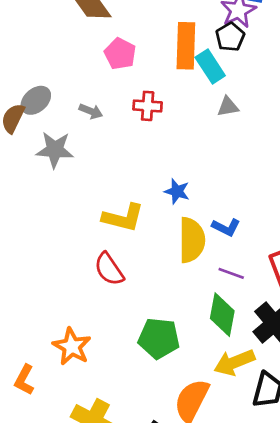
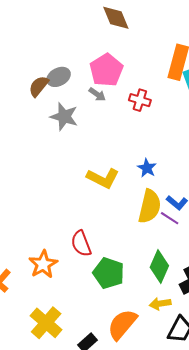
pink pentagon: (120, 54) -> (106, 70), moved, size x1.4
red semicircle: (109, 269) -> (81, 244), moved
purple line: (231, 273) -> (170, 218), moved
yellow arrow: (234, 362) -> (160, 304), size x0.7

